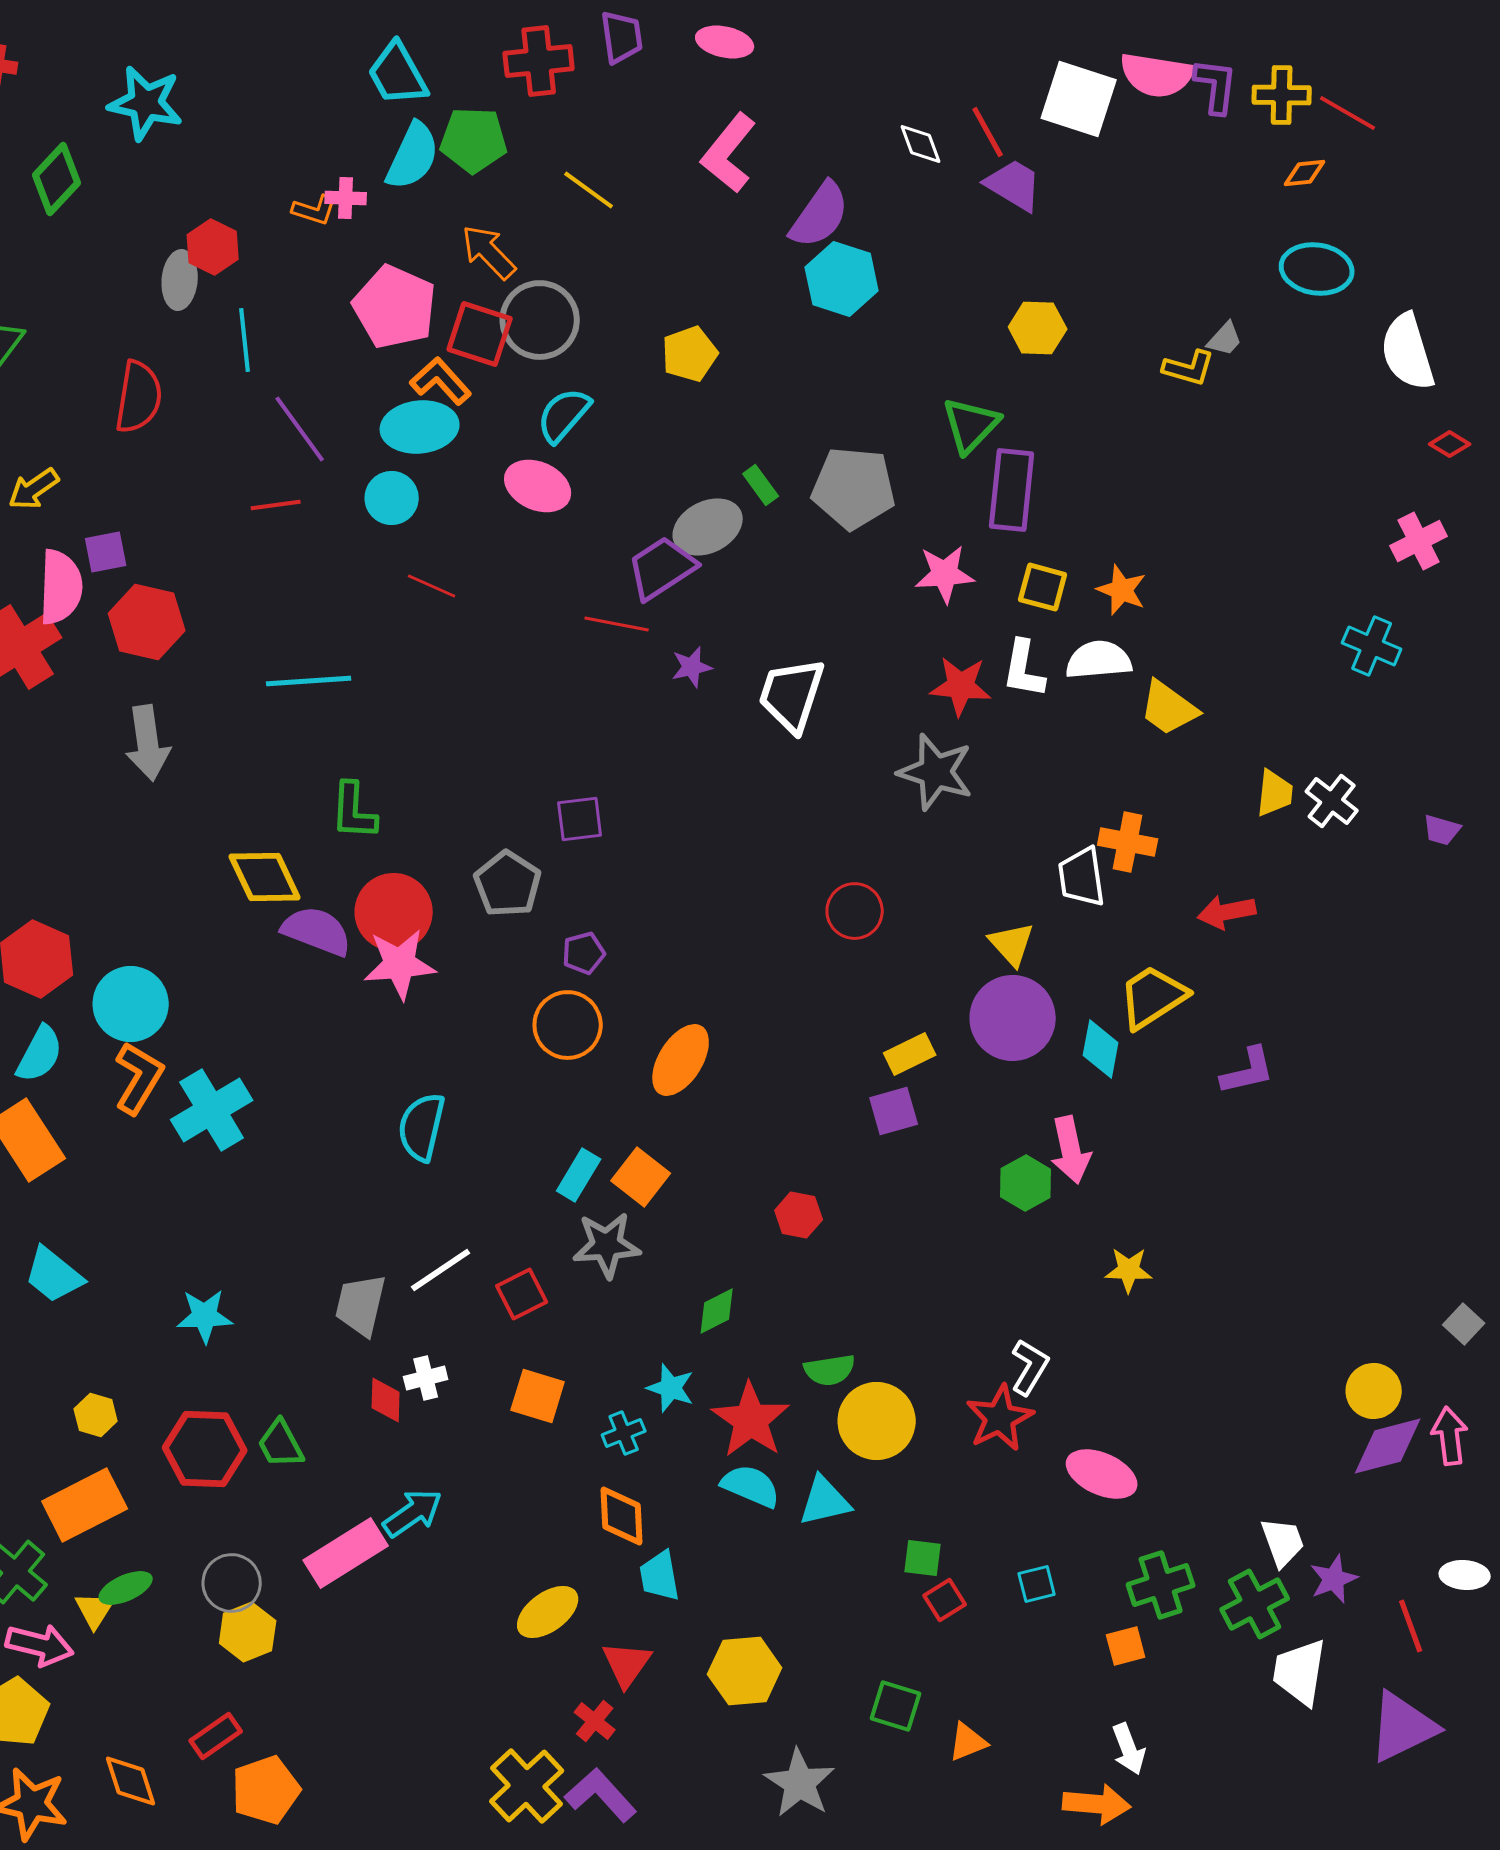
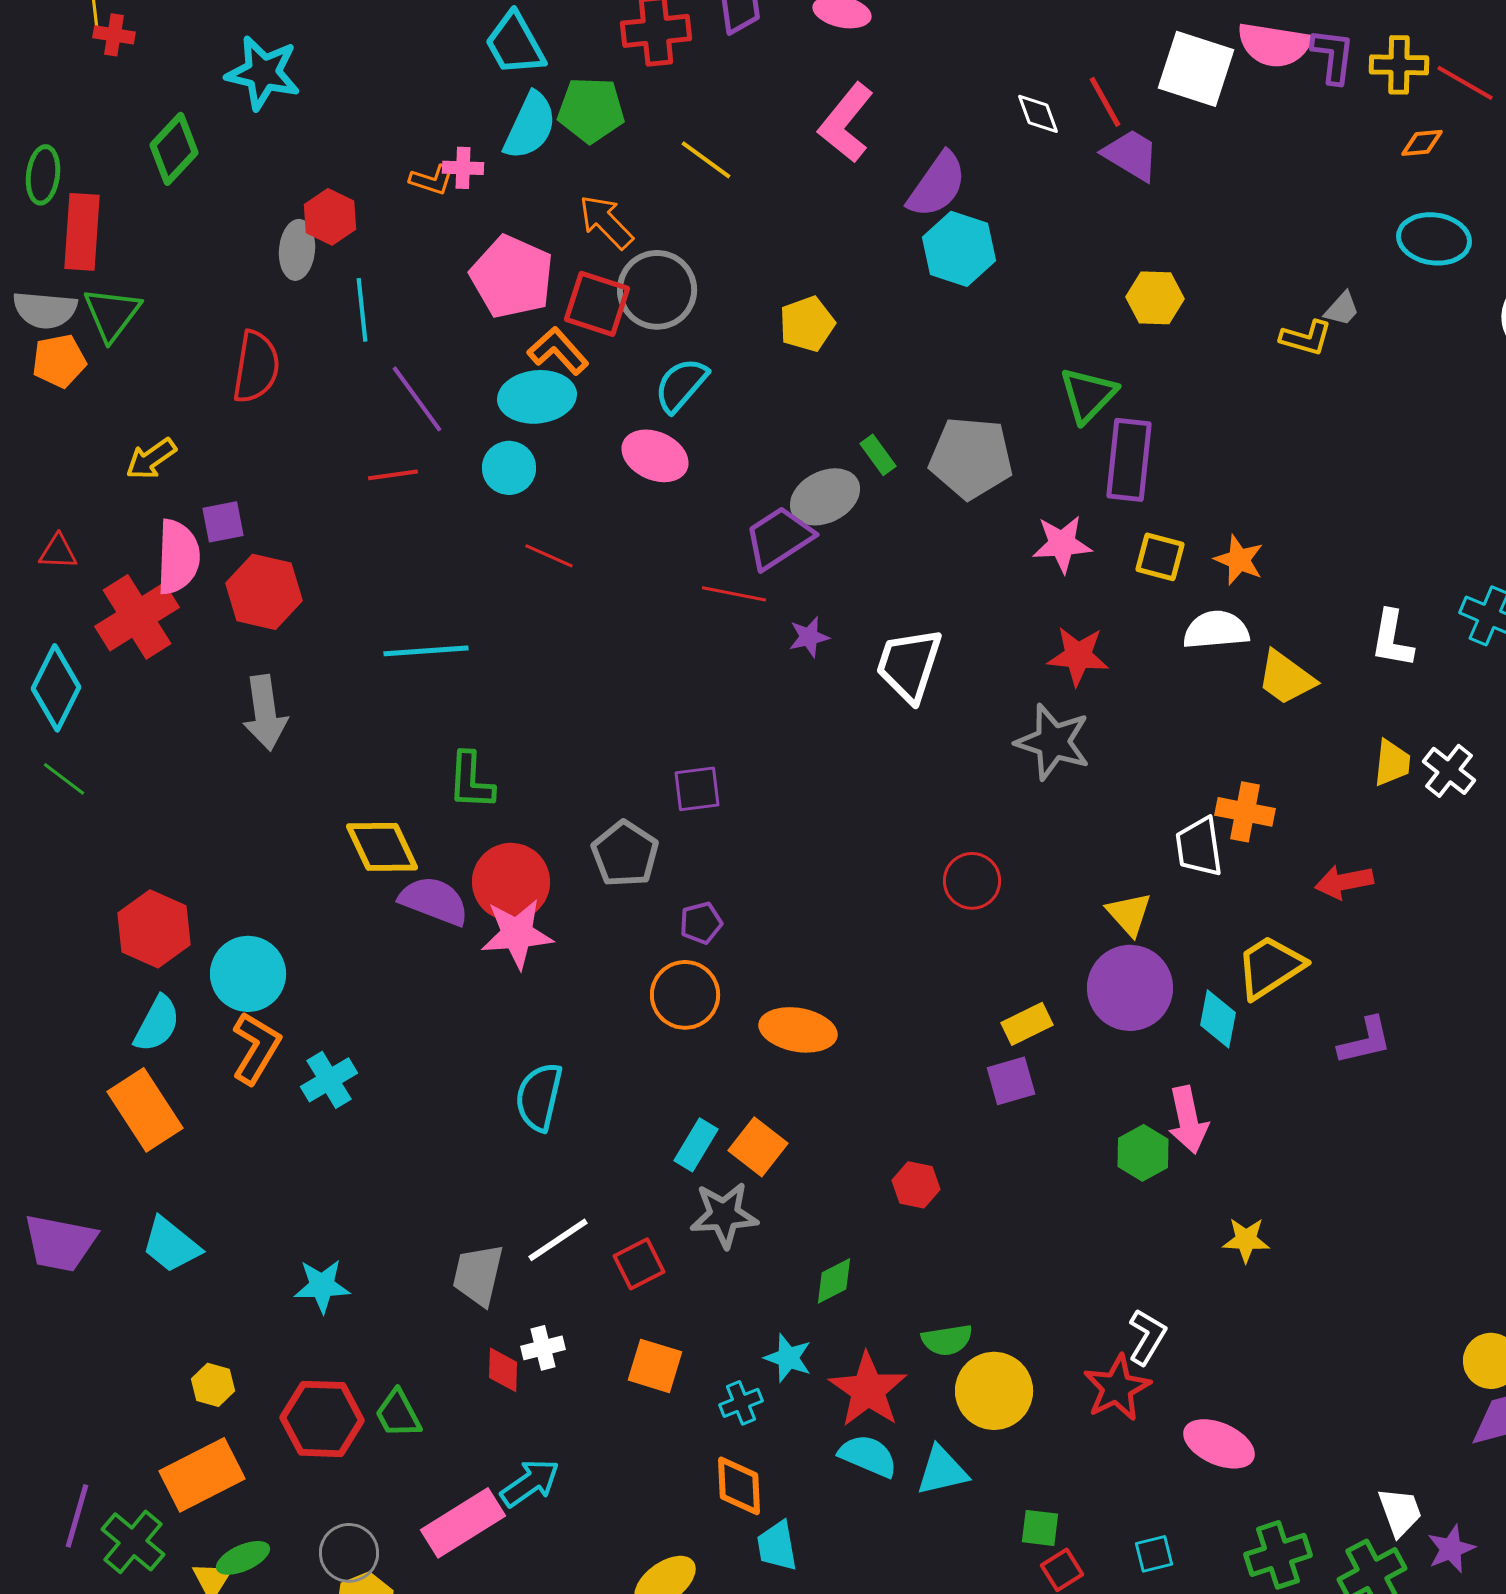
white L-shape: (1024, 669) -> (1392, 639), moved
orange ellipse: (681, 1060) -> (798, 1030), turned 68
cyan cross: (212, 1110) -> (329, 1080), size x0.7

